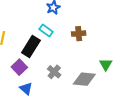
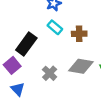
cyan rectangle: (46, 31) -> (55, 27), moved
gray diamond: (84, 79) -> (81, 66), moved

